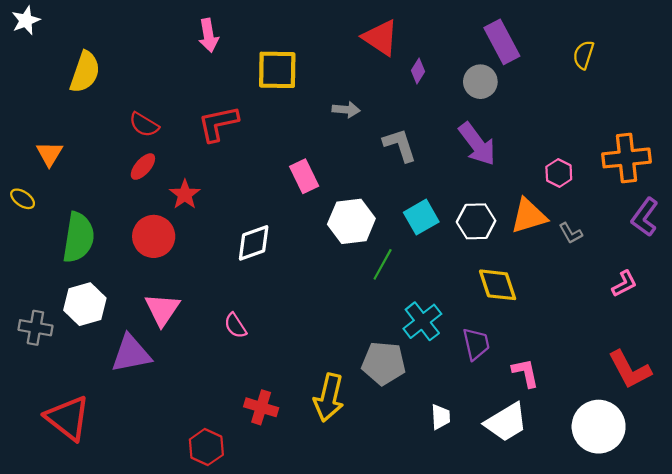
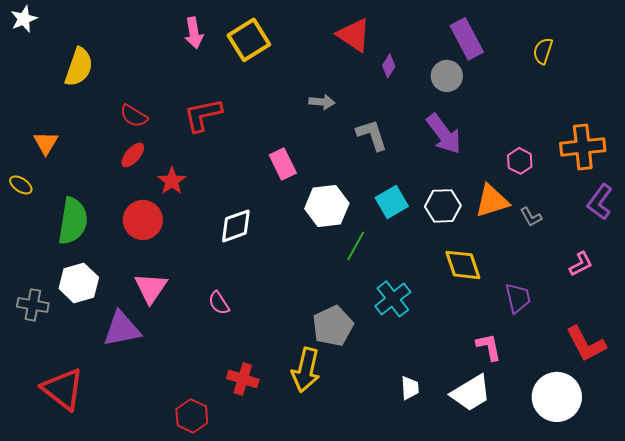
yellow square: (277, 70) -> (249, 40), moved, turned -33
purple trapezoid: (476, 344) -> (518, 298), moved
gray pentagon: (384, 363) -> (333, 326), moved, turned -30

